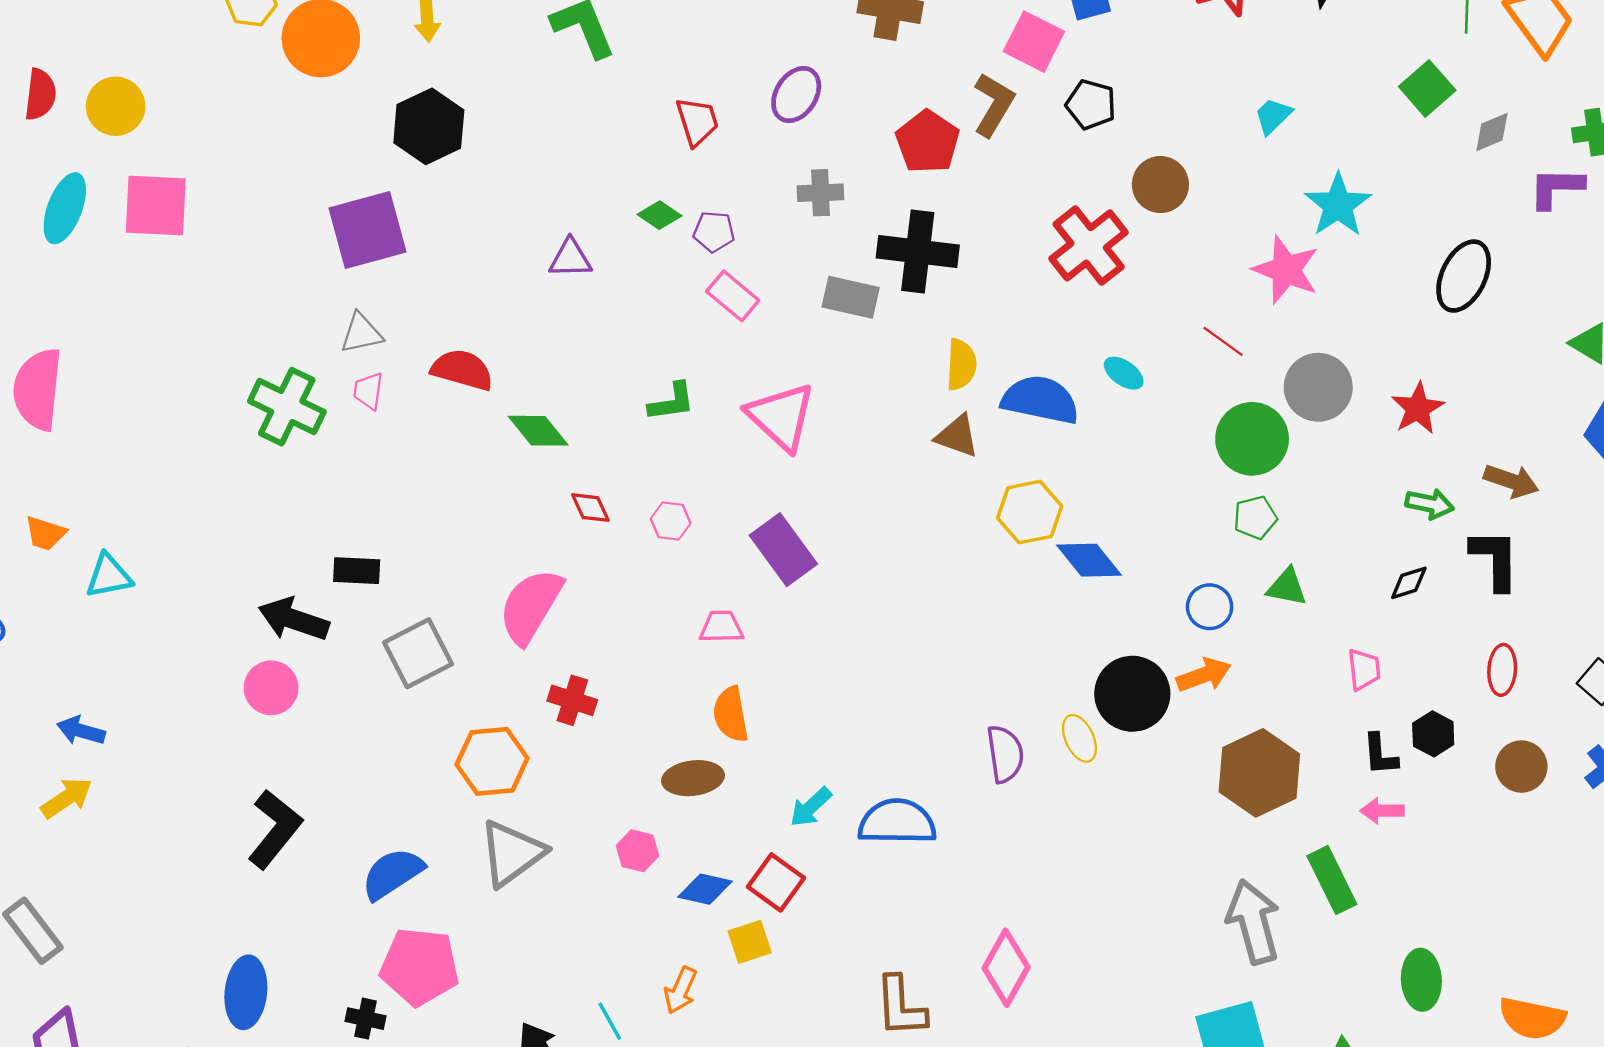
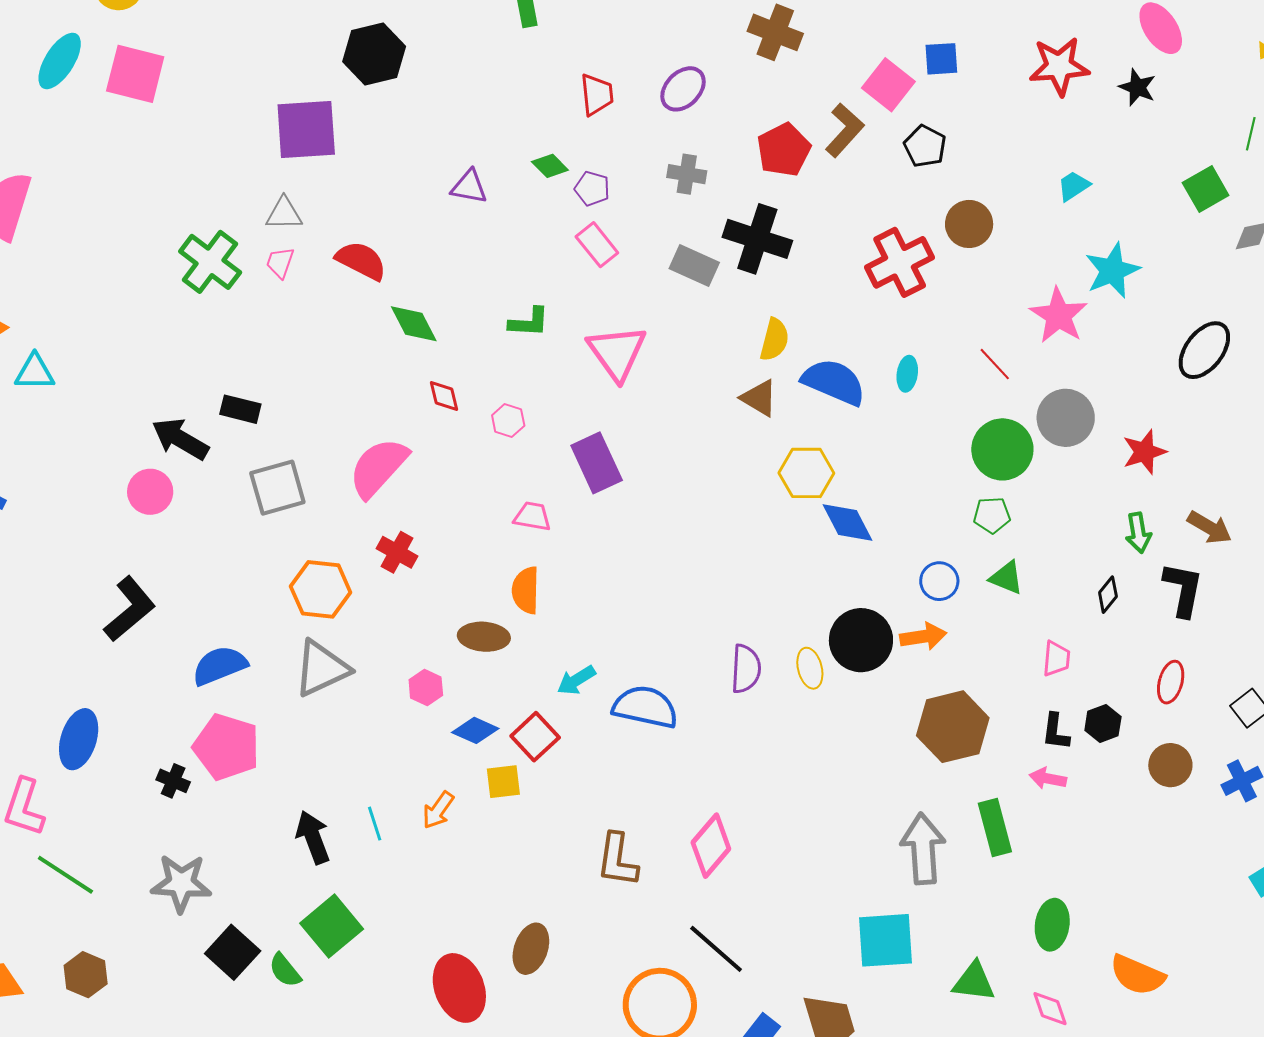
cyan ellipse: (1124, 373) -> (907, 374), turned 52
green arrow: (1430, 504) -> (1138, 533), turned 57
black diamond: (1409, 583) -> (1108, 595), turned -45

